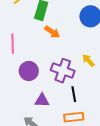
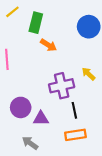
purple circle: (29, 71) -> (21, 107), moved
purple cross: (63, 71) -> (62, 86), turned -30

